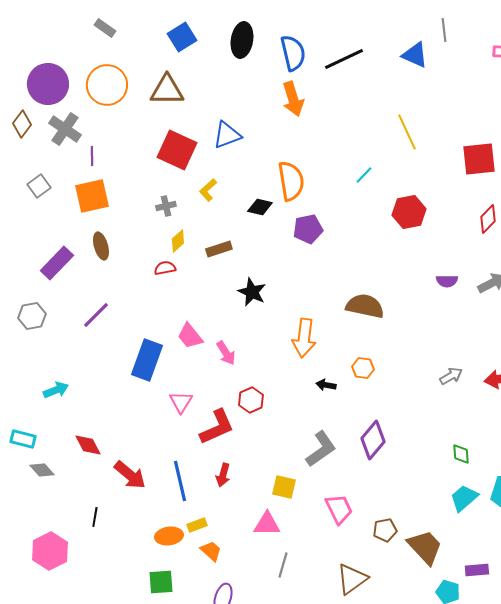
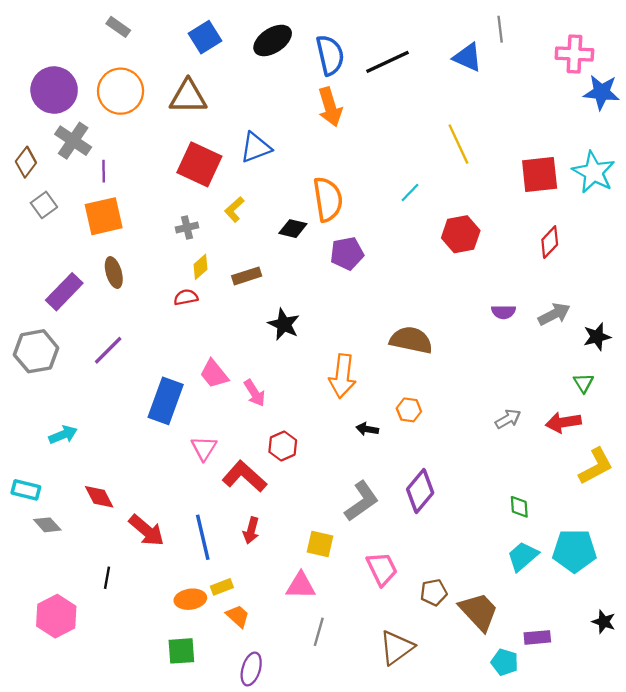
black ellipse: (242, 40) -> (273, 40), turned 48
brown diamond: (22, 124) -> (26, 162), moved
gray hexagon: (32, 316) -> (36, 351), size x1.4
red L-shape: (217, 427) -> (244, 476), turned -114

